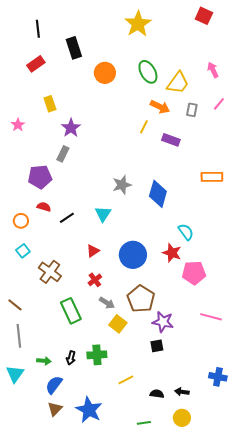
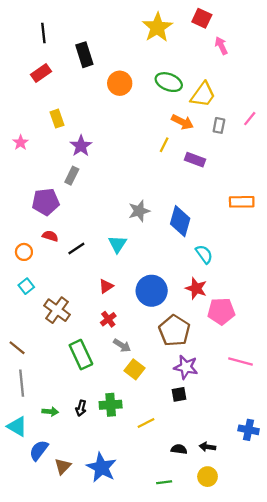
red square: (204, 16) -> (202, 18), moved
pink arrow: (213, 70) -> (221, 46), moved
green ellipse: (148, 72) -> (169, 82), turned -40
cyan semicircle: (186, 232) -> (204, 254), moved
brown pentagon: (141, 299) -> (174, 331), moved
cyan triangle: (15, 374) -> (17, 426), turned -36
yellow line: (126, 380) -> (146, 423), moved
blue semicircle: (54, 385) -> (39, 450), moved

